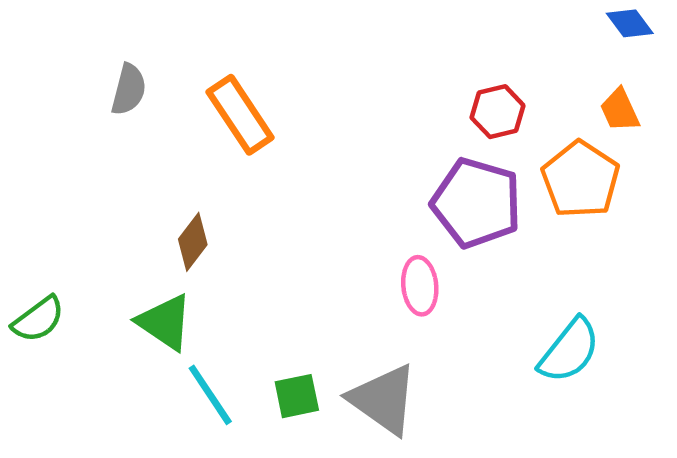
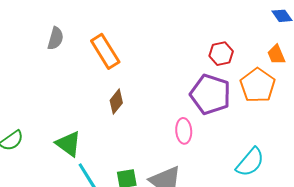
brown diamond: (193, 242) -> (116, 102), moved

